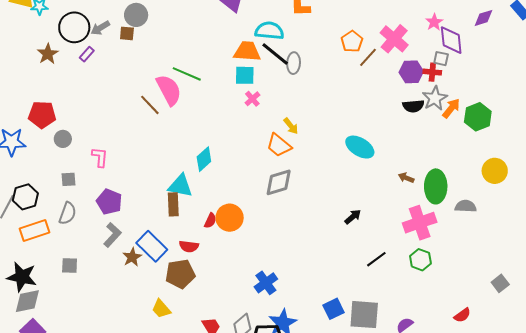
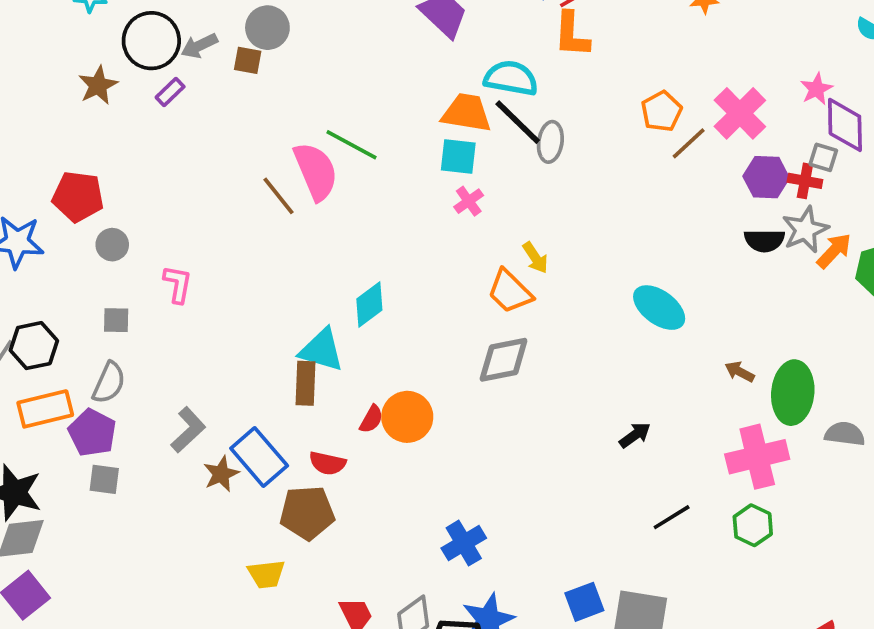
purple pentagon: (109, 202) -> (92, 433), moved
yellow trapezoid: (161, 309) -> (266, 574), turned -60

